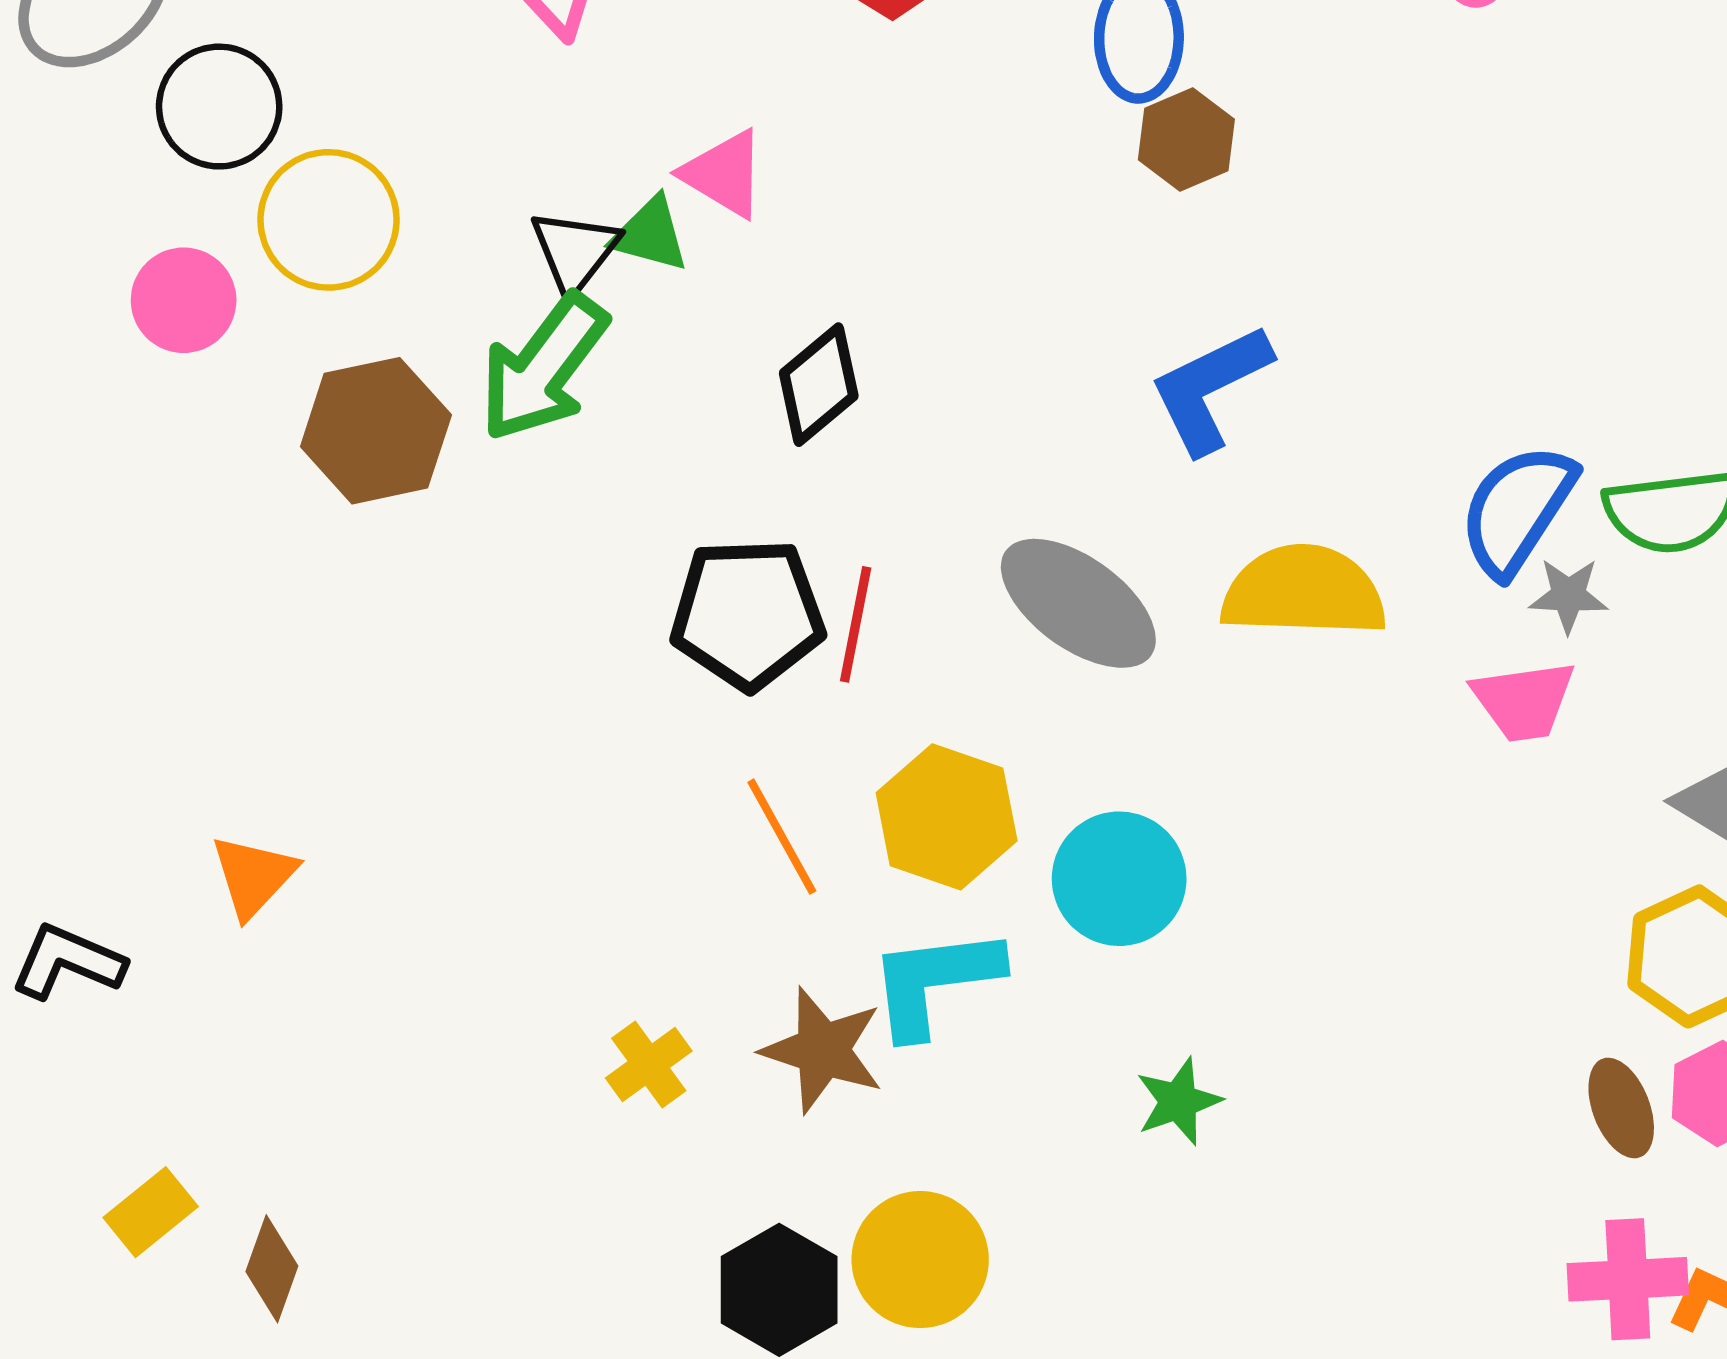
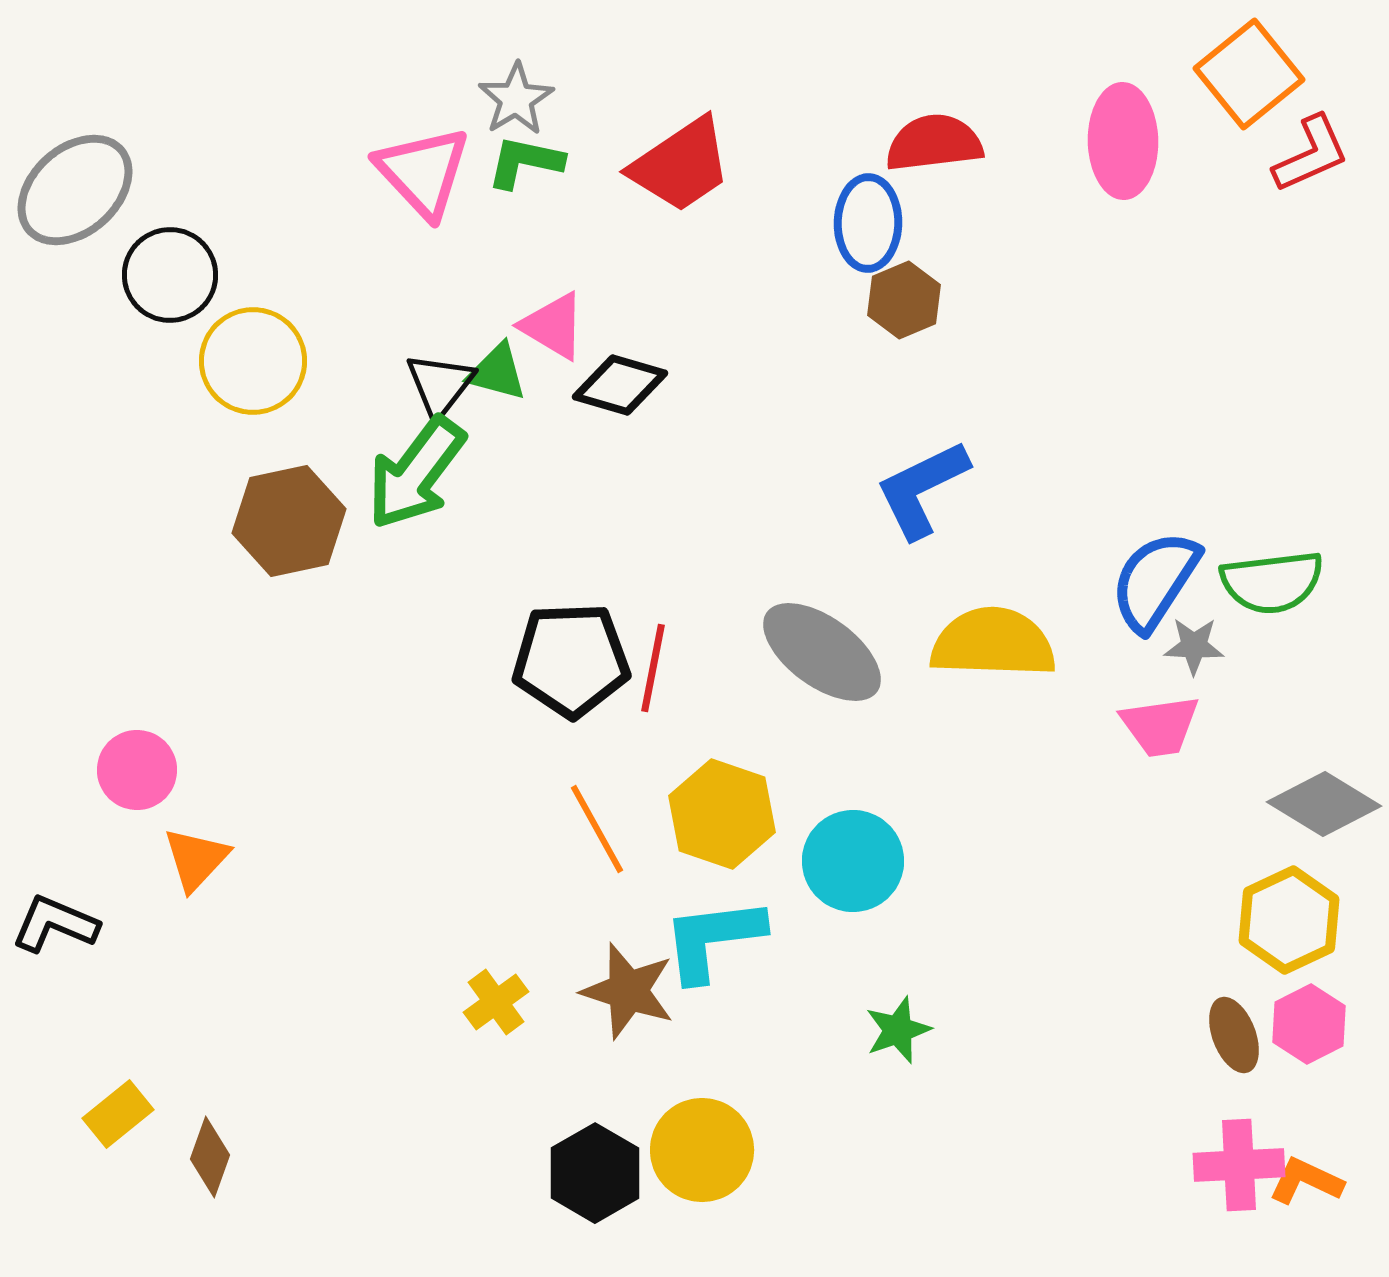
pink circle: (184, 300) -> (137, 770), moved
black diamond: (819, 385) -> (620, 385), moved, turned 56

